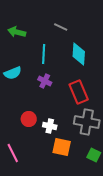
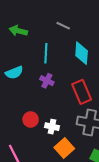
orange square: (62, 147) -> (64, 148), turned 36

